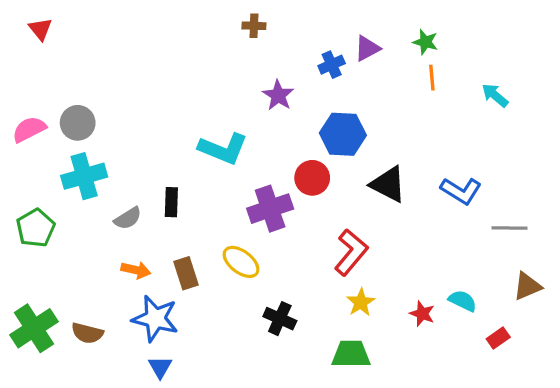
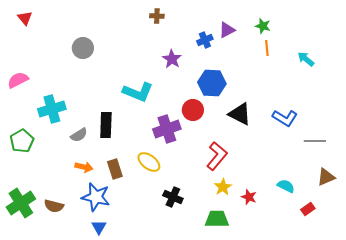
gray circle: (78, 123) -> (83, 48), moved
black rectangle: (171, 202) -> (106, 125), size x1.4
red star: (422, 314) -> (249, 197), moved

